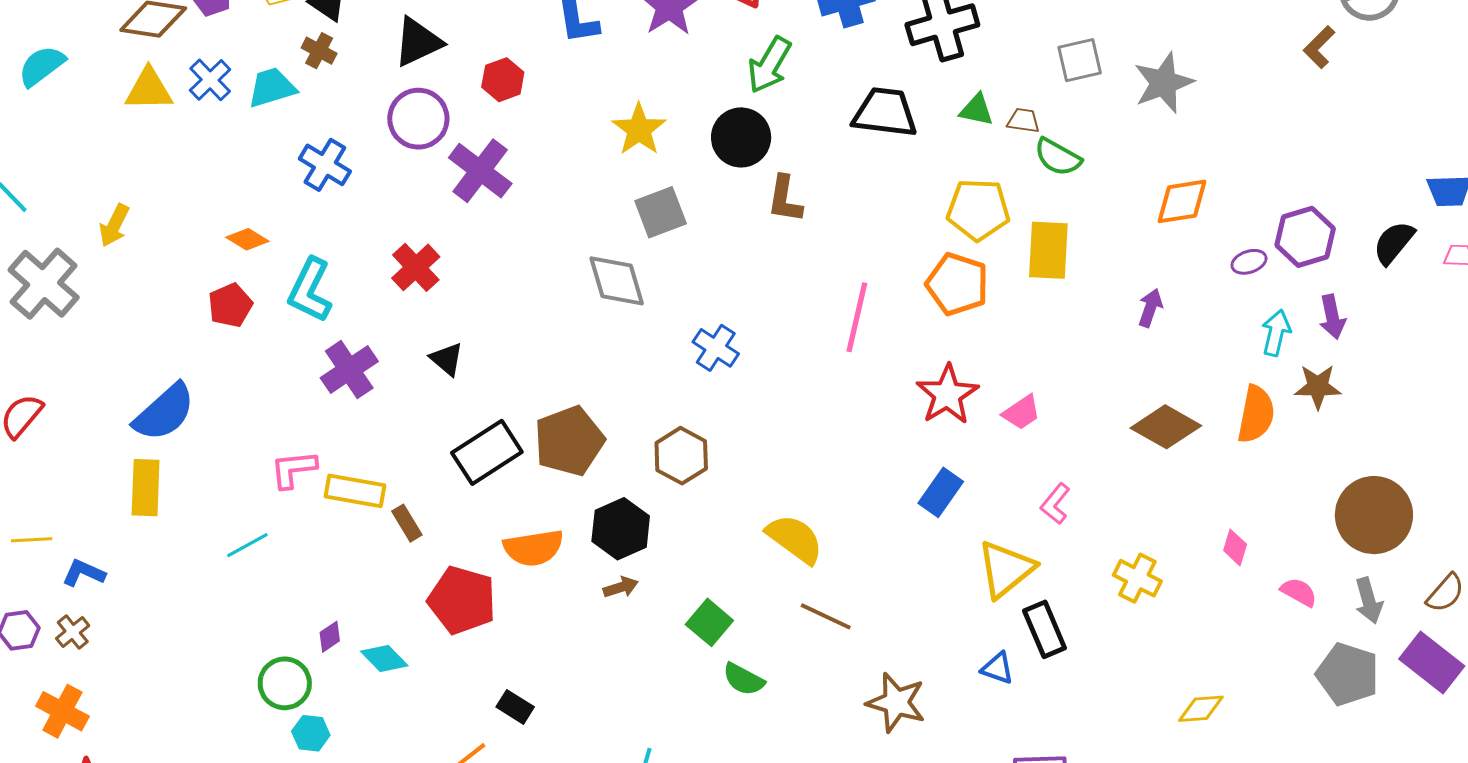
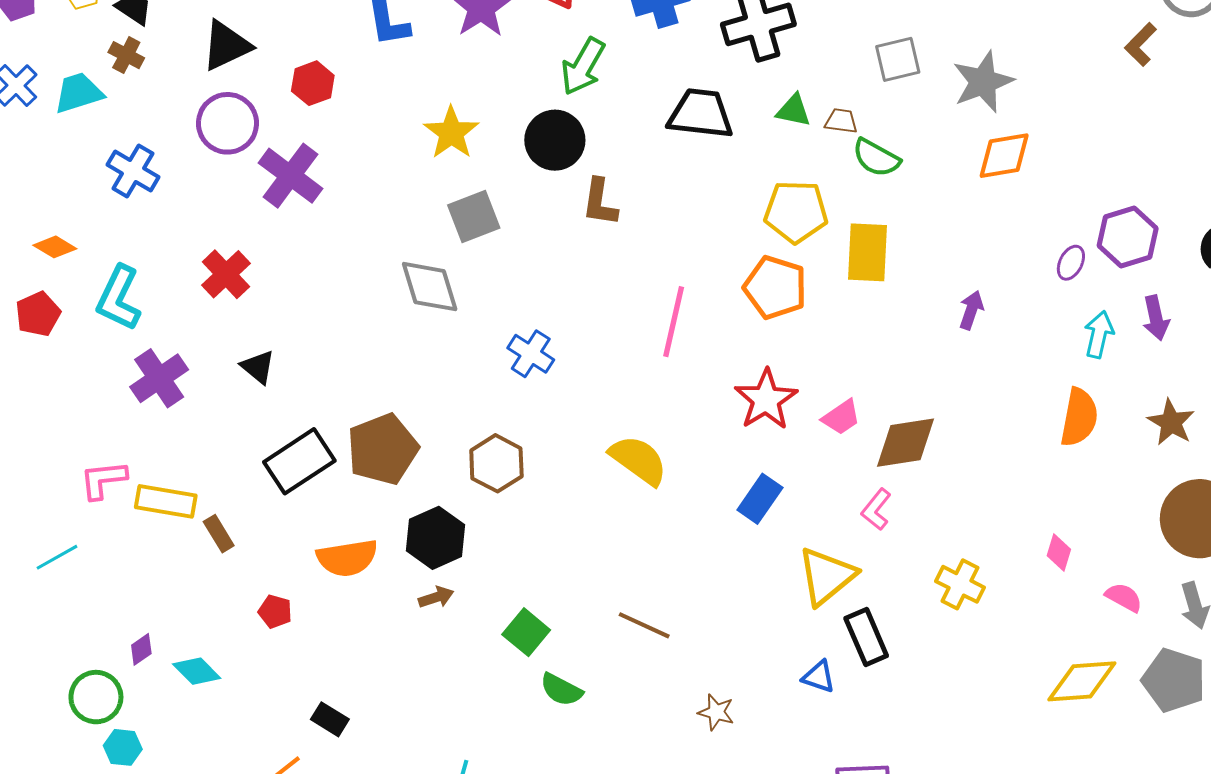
orange diamond: (1182, 201) -> (1004, 156), moved
purple ellipse: (1249, 262) -> (1071, 263), turned -44
brown star: (1318, 387) -> (1171, 422), moved, turned 30
brown diamond: (1166, 427) -> (905, 443), moved, turned -38
yellow semicircle: (795, 539) -> (638, 460), moved
red pentagon: (462, 600) -> (275, 611), size x0.5
brown star: (896, 702) -> (716, 712), size x0.6
yellow diamond: (1201, 709) -> (1082, 681), moved, size x1.5

